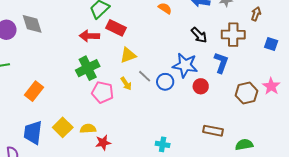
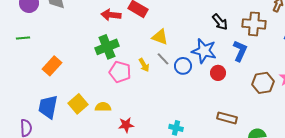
yellow triangle: (128, 55) -> (160, 37), moved, turned 36
red star: (103, 143) -> (126, 125), moved

